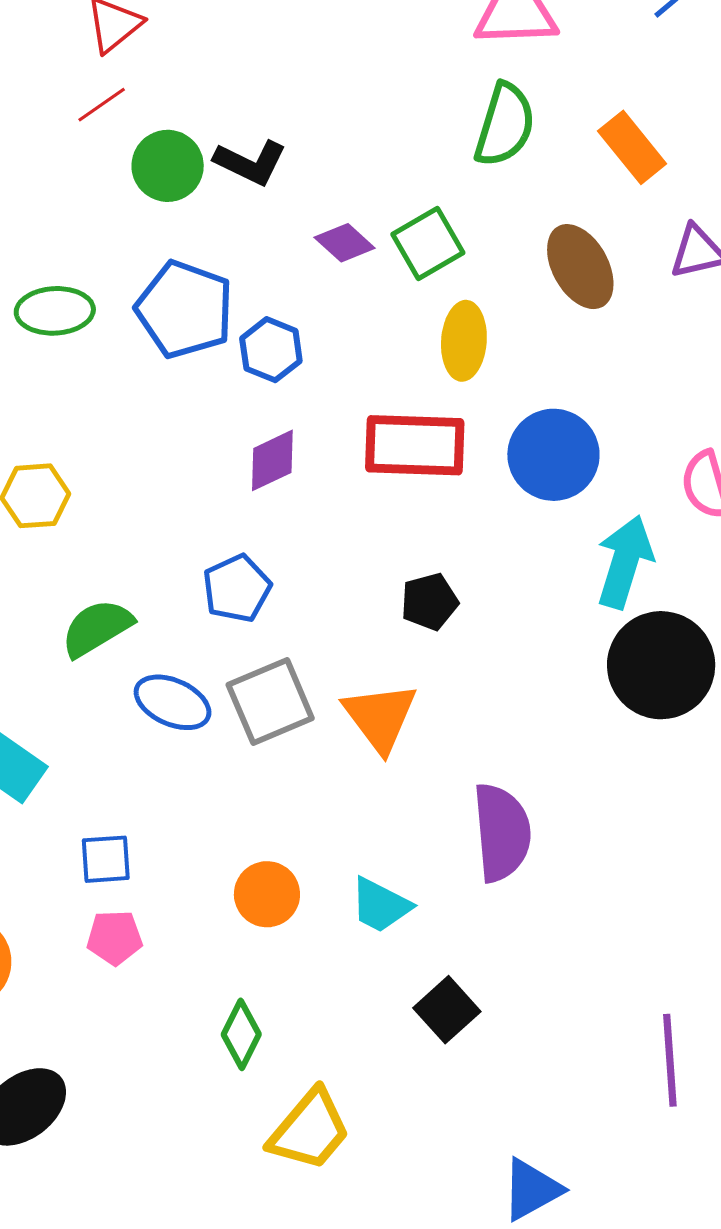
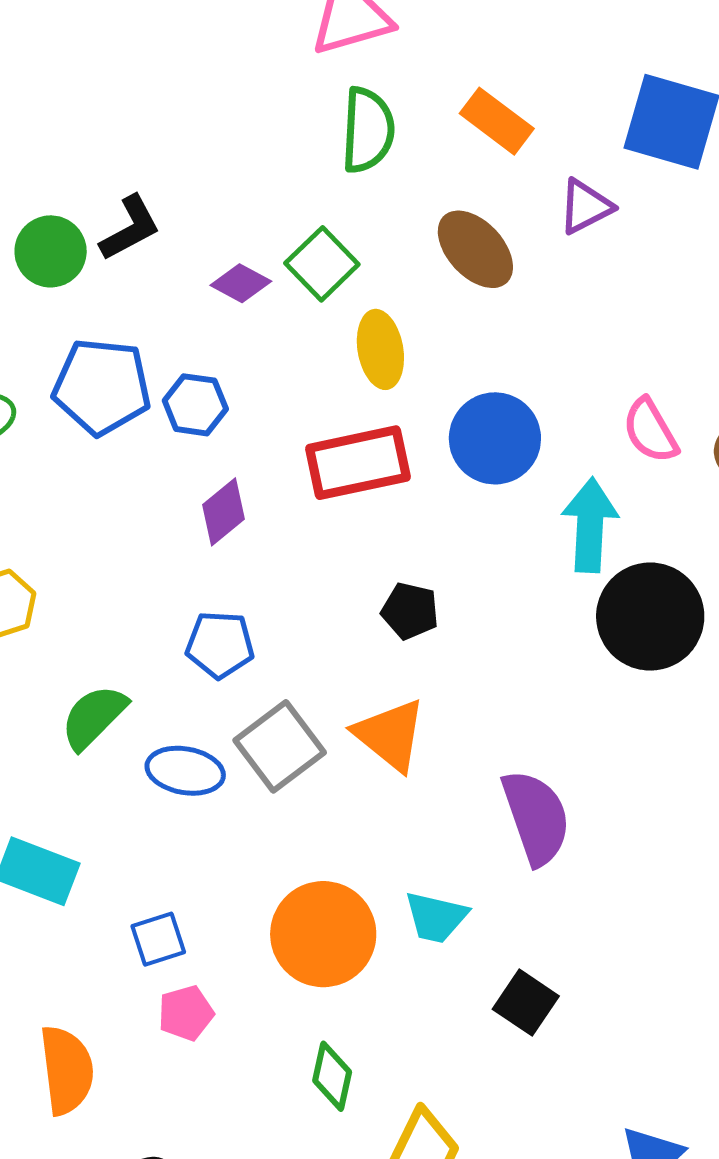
black L-shape: (250, 163) -> (130, 228), turned -40
blue pentagon: (237, 588) -> (220, 645), turned -30
black pentagon: (429, 602) -> (410, 611), turned -30
orange circle: (267, 894) -> (323, 934), size x1.6

